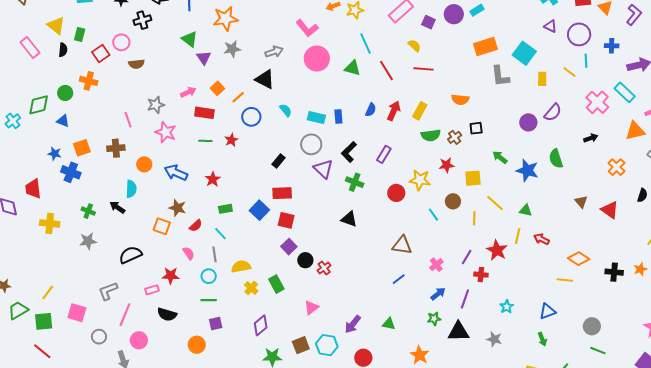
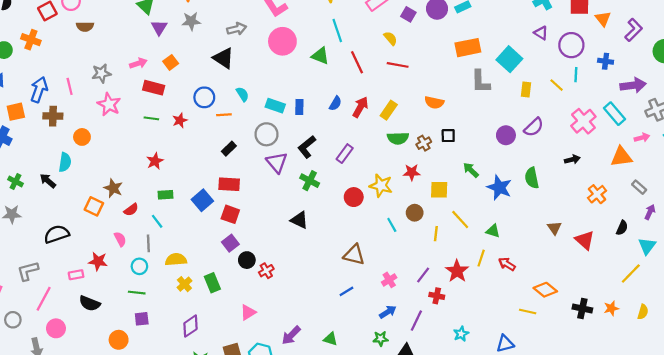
orange line: (238, 97) -> (224, 115), moved, turned 32
blue arrow: (176, 173) -> (39, 90), moved, turned 80

